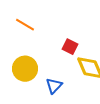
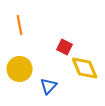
orange line: (25, 25) -> (20, 25), turned 48

